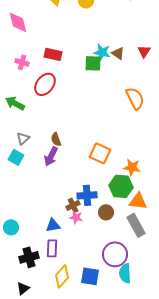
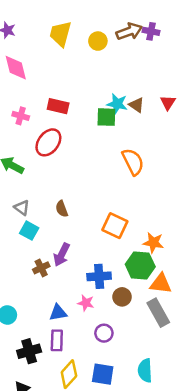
orange semicircle: (135, 98) -> (133, 162), moved
gray triangle: (23, 138) -> (22, 208), turned -40
purple arrow: (51, 156) -> (62, 255), moved
cyan square: (16, 157) -> (29, 231), moved
brown cross: (73, 205) -> (41, 268), moved
purple circle: (115, 254) -> (104, 333), moved, size x0.6

